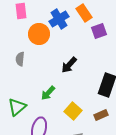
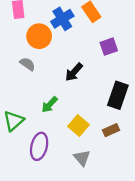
purple square: (99, 31) -> (109, 47), moved
gray semicircle: (20, 59) -> (27, 64), moved, turned 120

